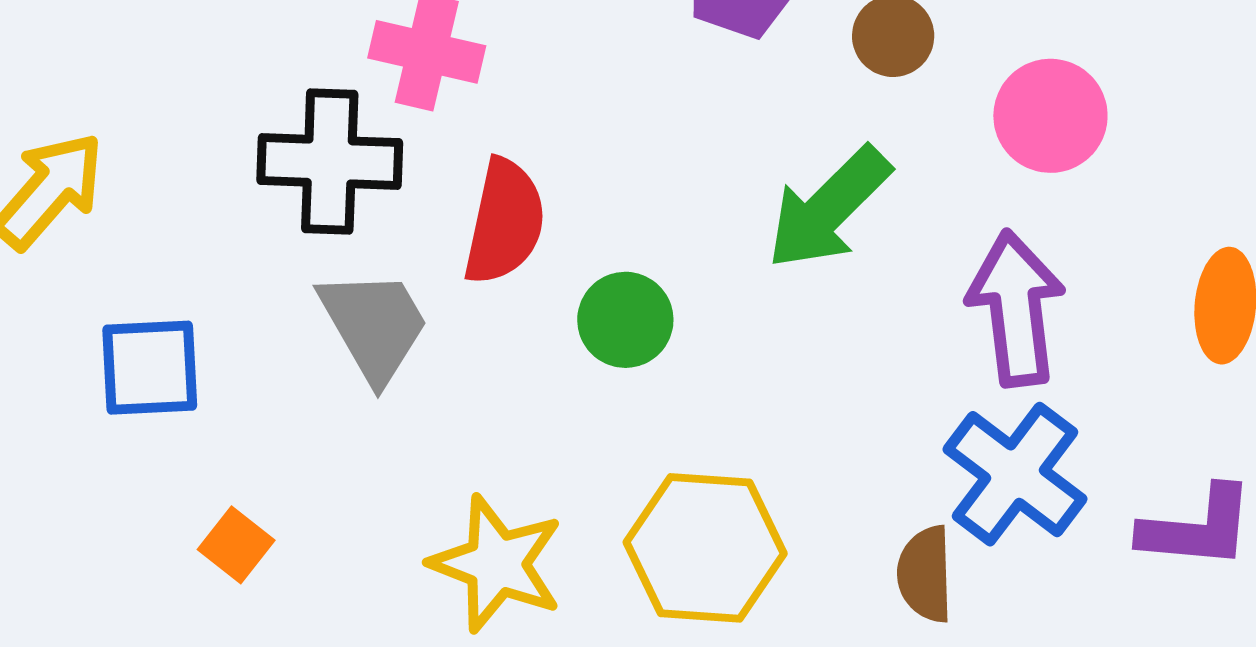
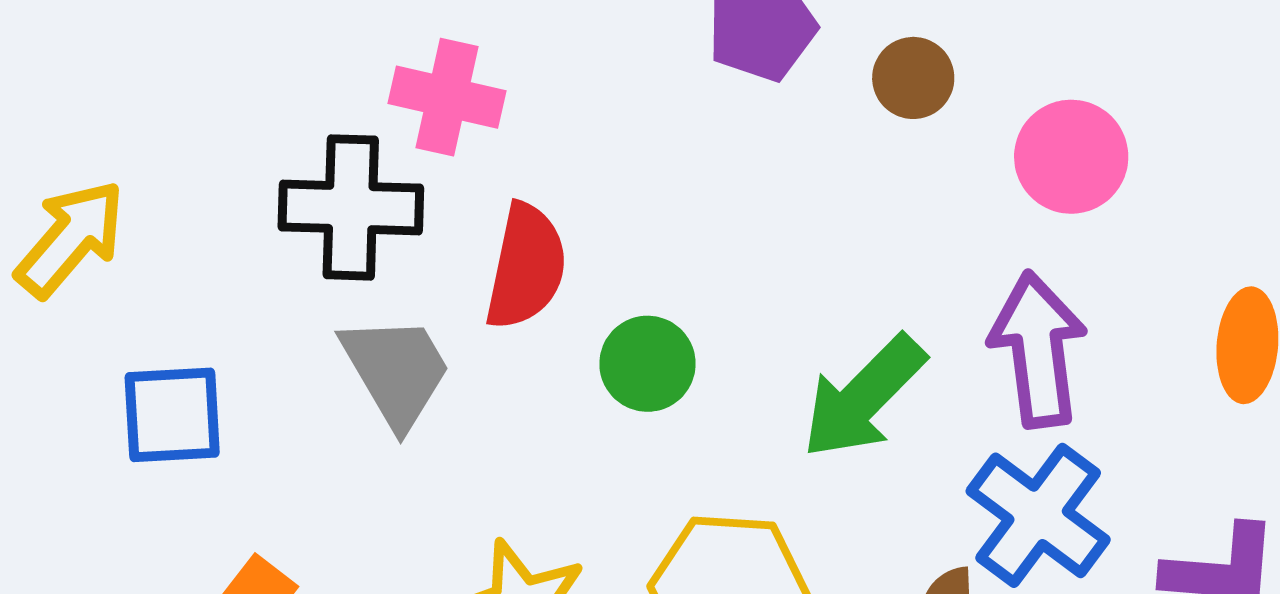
green arrow: (829, 208) -> (863, 397), moved

